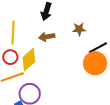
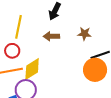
yellow diamond: (29, 60) -> (32, 69), moved

